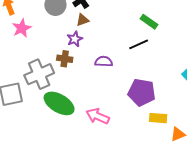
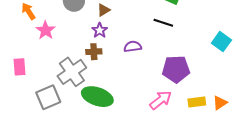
black line: (139, 44) -> (163, 23), turned 54
pink arrow: (98, 116) -> (161, 100), moved, turned 130
yellow rectangle: (158, 118) -> (197, 102), moved

